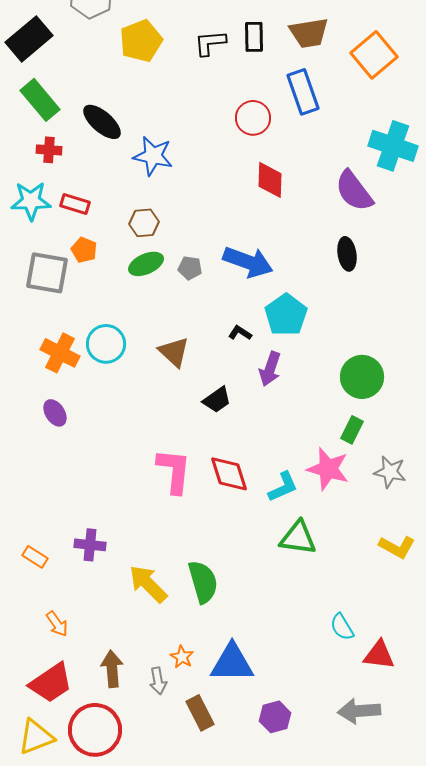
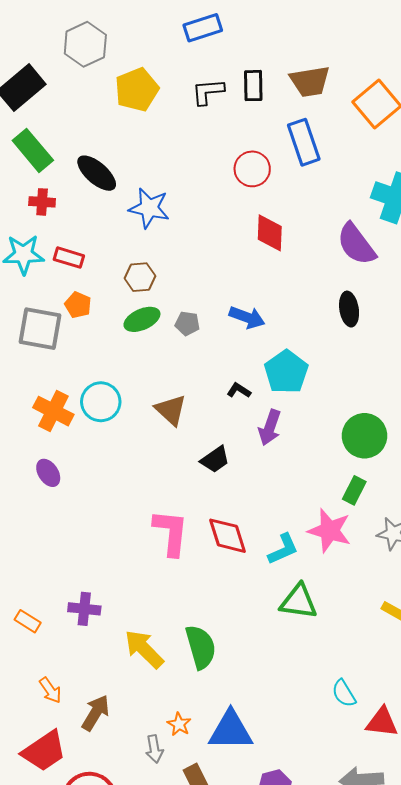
blue arrow: (248, 262) -> (247, 317), size x0.7
brown arrow: (112, 669) -> (96, 713), moved, turned 36

